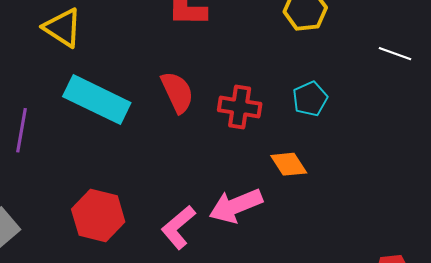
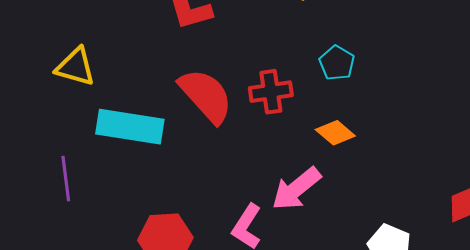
red semicircle: (177, 92) -> (206, 96), size x1.4

